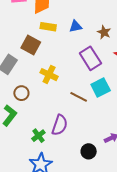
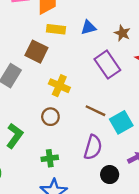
cyan square: (101, 87) -> (121, 122), moved
brown circle: (21, 93) -> (50, 117), moved
purple semicircle: (60, 125) -> (93, 147), moved
green cross: (38, 136) -> (50, 158), turned 32

